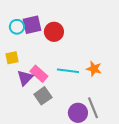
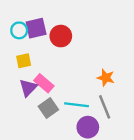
yellow square: (12, 58) -> (24, 61), moved
cyan line: (68, 71) -> (77, 105), moved
gray line: (93, 108) -> (105, 107), moved

